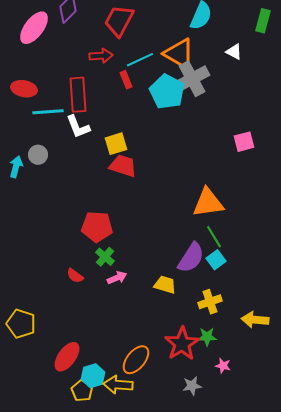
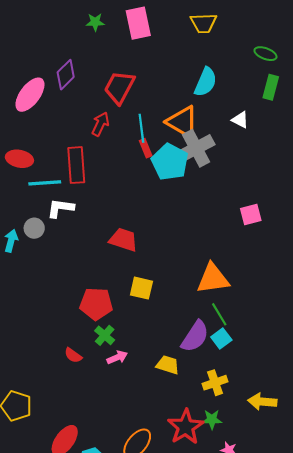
red arrow: (101, 56) -> (100, 124), turned -60
cyan line: (140, 60) -> (141, 128), turned -72
red rectangle: (126, 80) -> (146, 148), moved
white L-shape: (78, 127) -> (60, 208), moved, turned 120
yellow square: (116, 144) -> (141, 288), moved, turned 30

